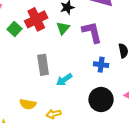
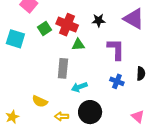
red cross: (36, 19) -> (67, 25), turned 35
green triangle: (63, 28) -> (78, 45), moved, turned 32
black circle: (101, 100) -> (90, 112), moved

